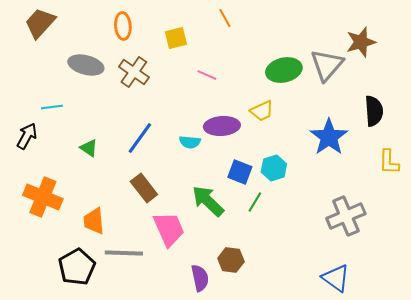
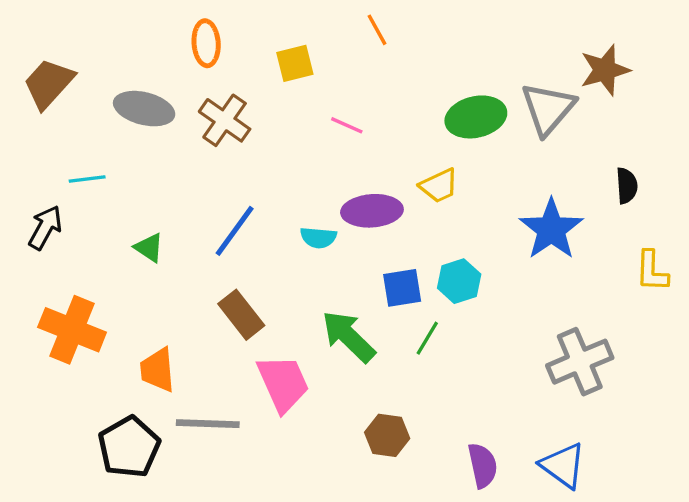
brown trapezoid: (40, 23) -> (49, 83), moved
black semicircle: (374, 111) -> (627, 186), size x0.7
blue square: (240, 172) -> (402, 288), turned -30
purple semicircle: (200, 278) -> (483, 465), moved

